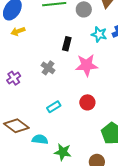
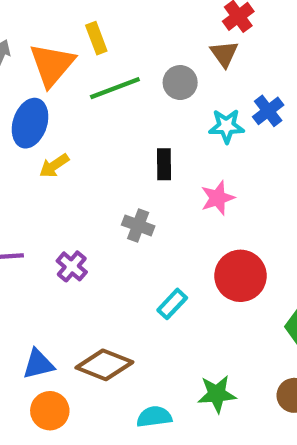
pink star: (87, 65) -> (218, 198), size x0.7
red circle: (87, 102) -> (241, 276), size x1.5
cyan semicircle: (40, 139) -> (154, 417), moved

